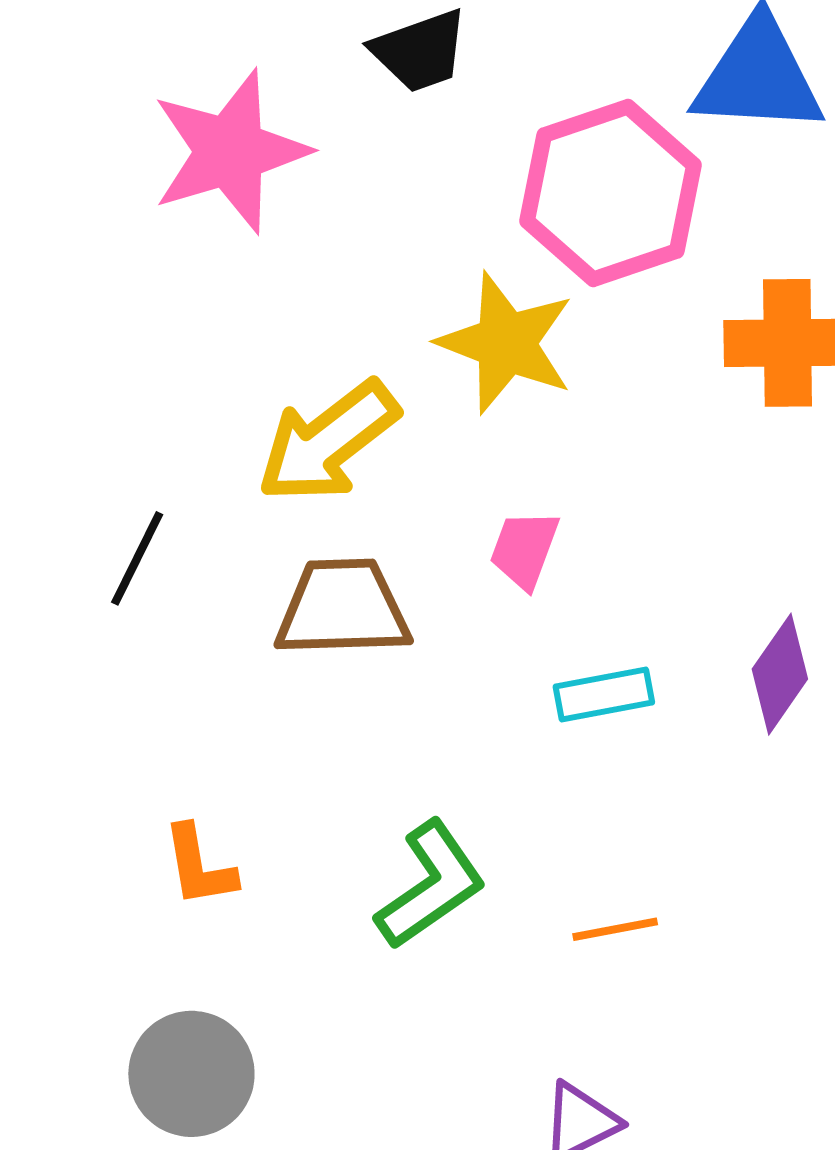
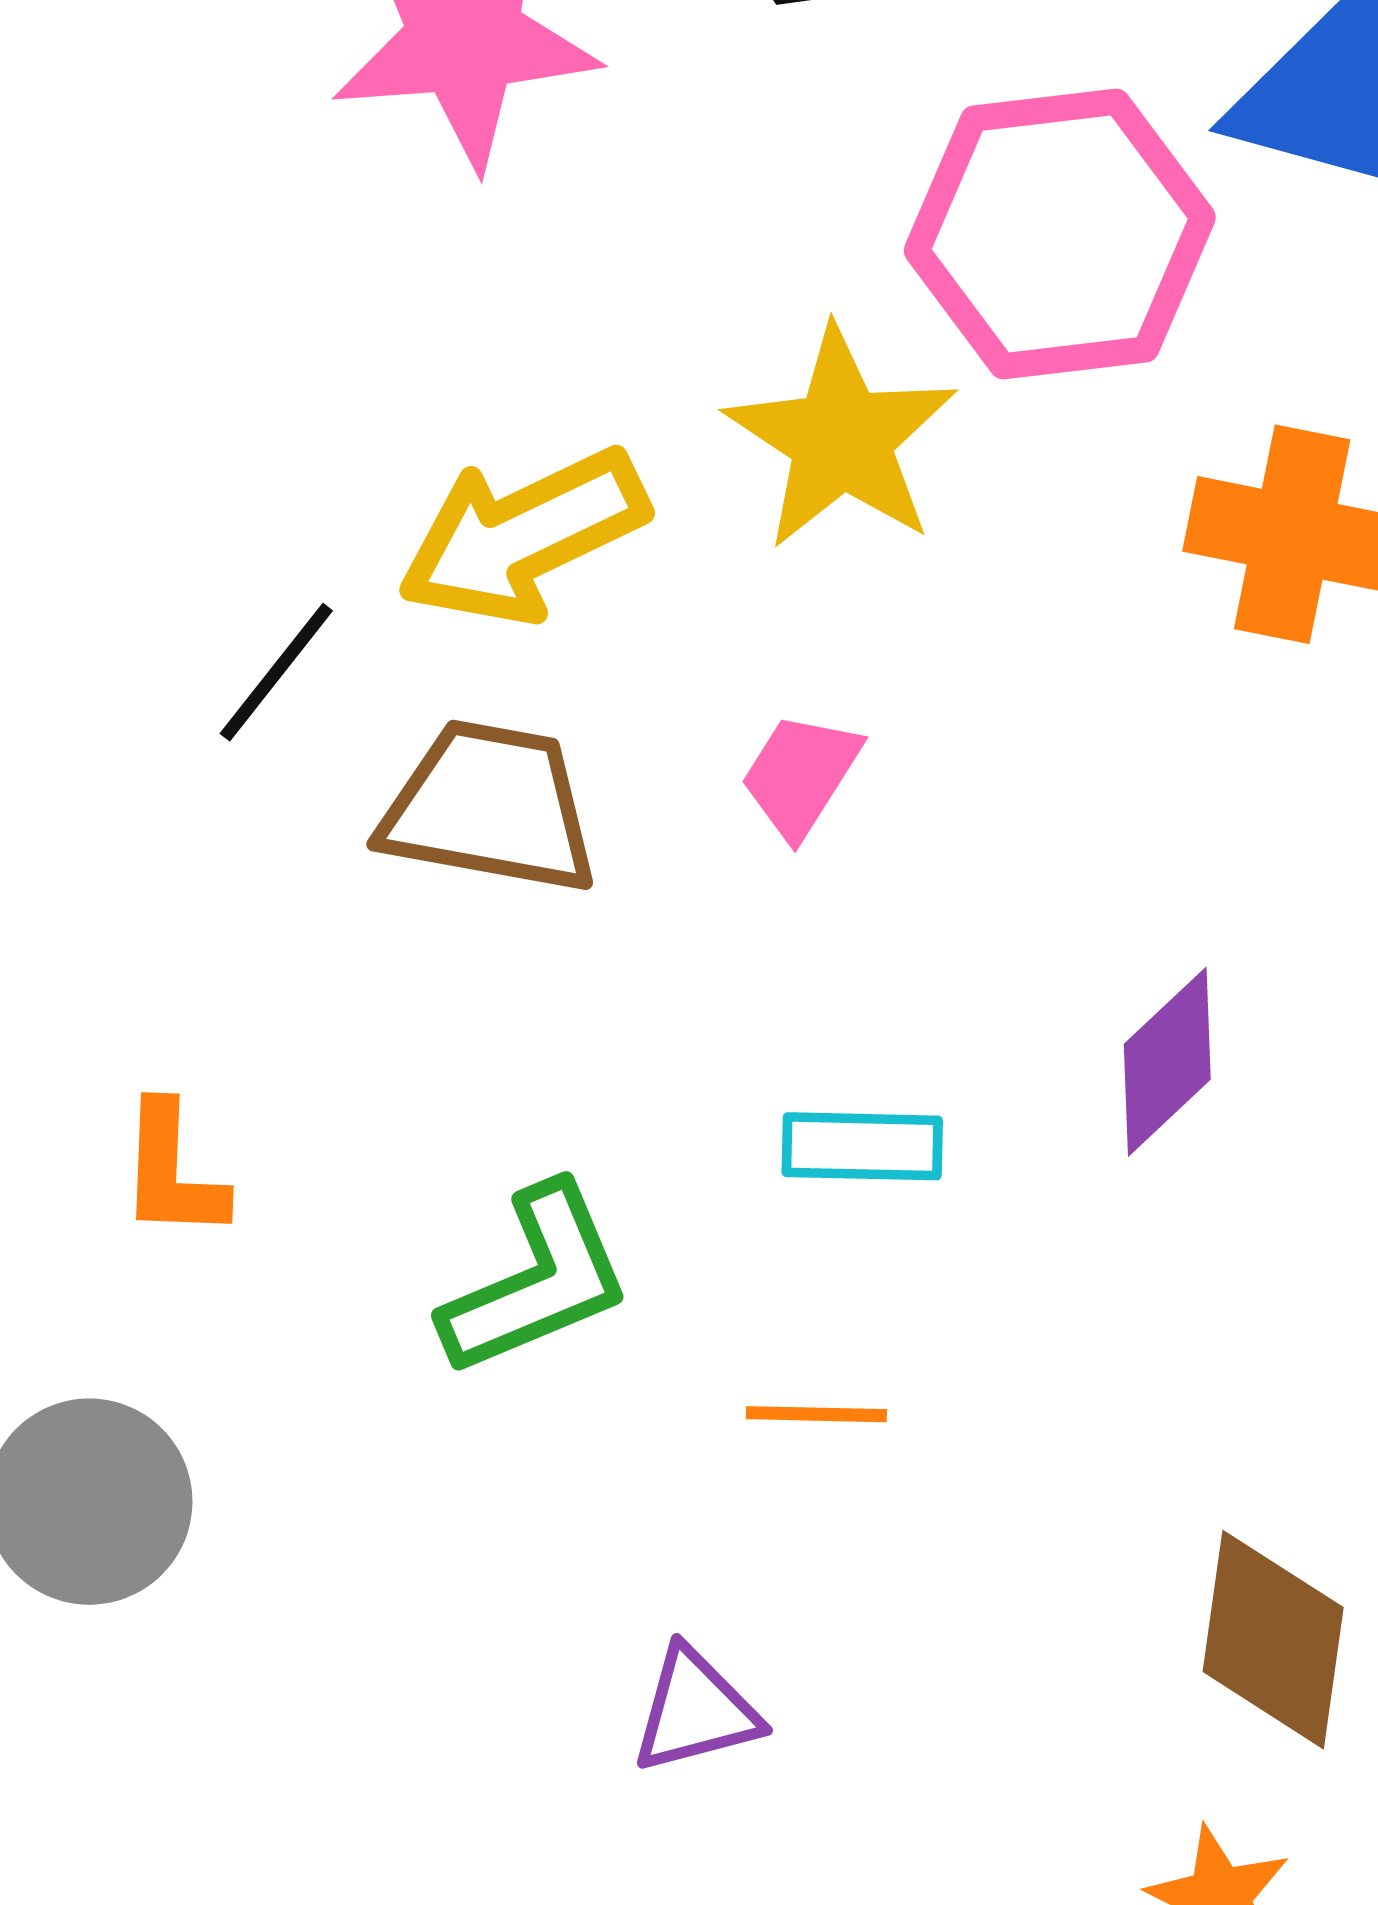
black line: (137, 558) -> (276, 672), moved
cyan rectangle: (604, 694) -> (862, 1146), moved

